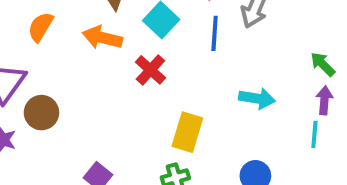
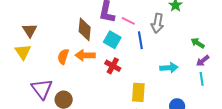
orange semicircle: (41, 27) -> (63, 57), moved
purple arrow: (324, 100) -> (203, 61), turned -120

